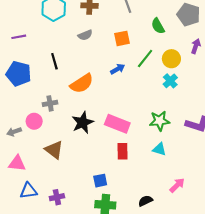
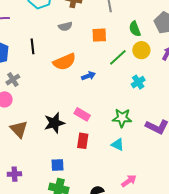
yellow circle: (171, 59) -> (141, 50), moved
blue arrow: (118, 69) -> (88, 76), moved
orange semicircle: (82, 84) -> (64, 62), moved
gray cross: (50, 103) -> (13, 80), moved, turned -32
black star: (83, 123) -> (54, 123), moved
pink rectangle: (117, 124) -> (82, 114), size x0.7

